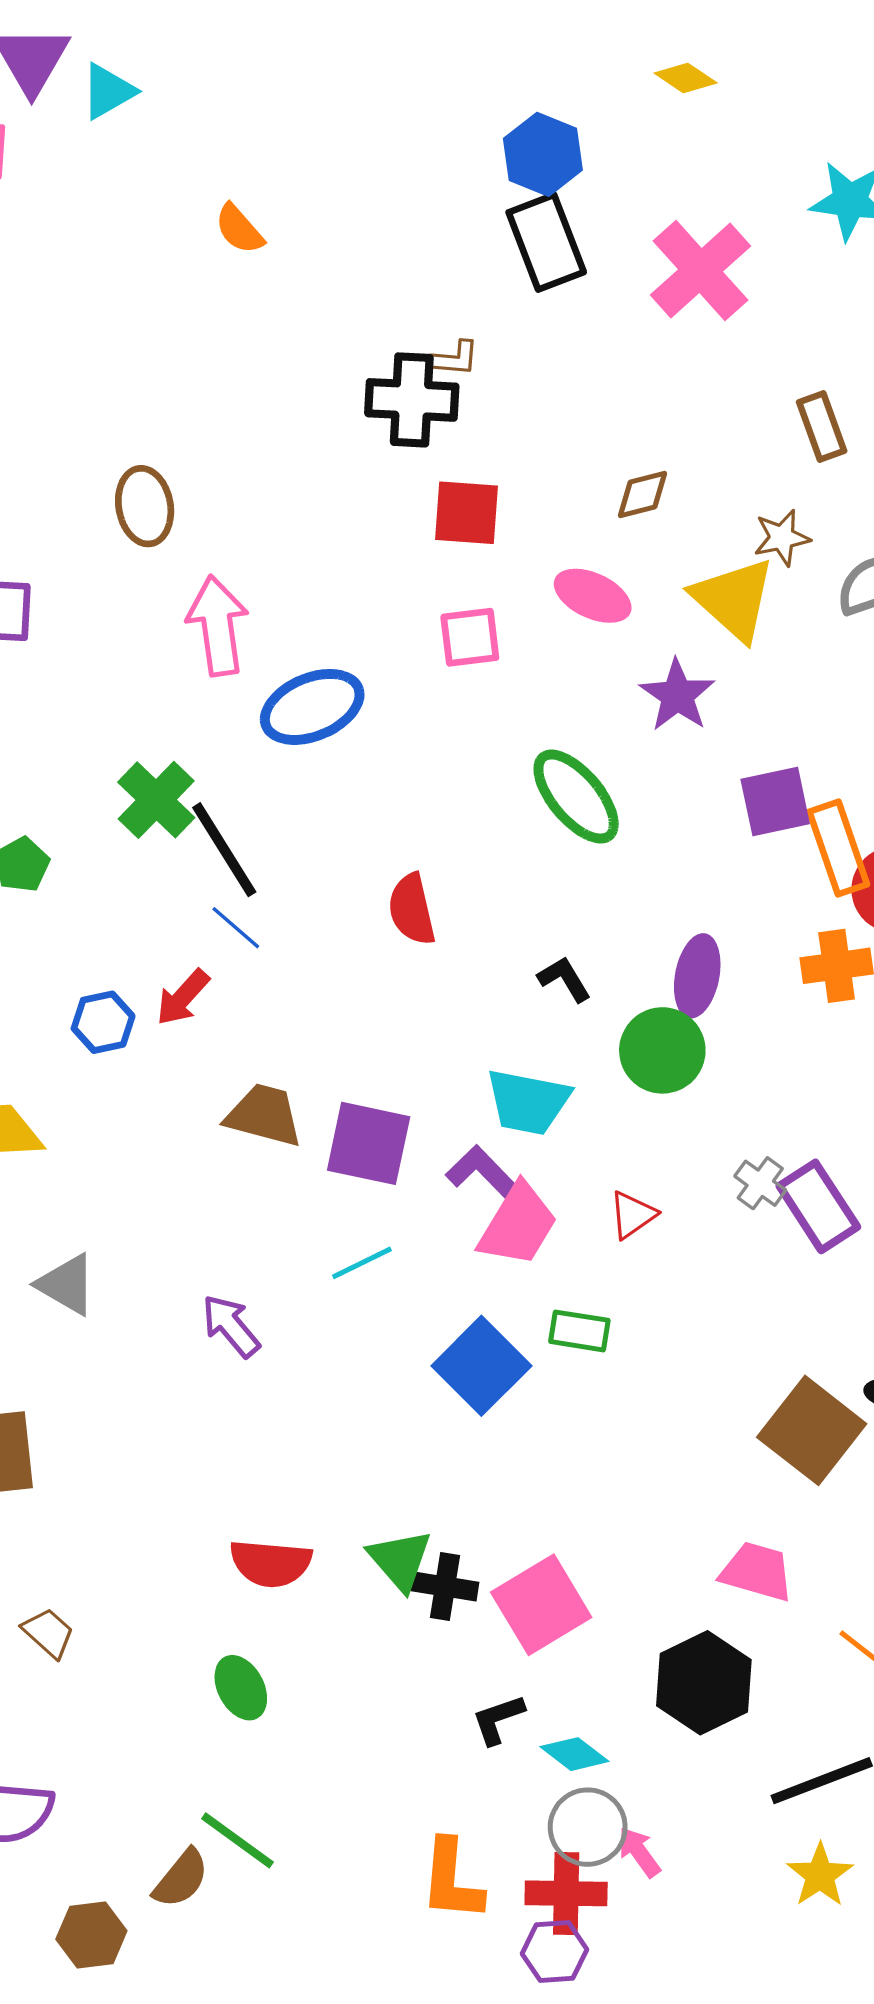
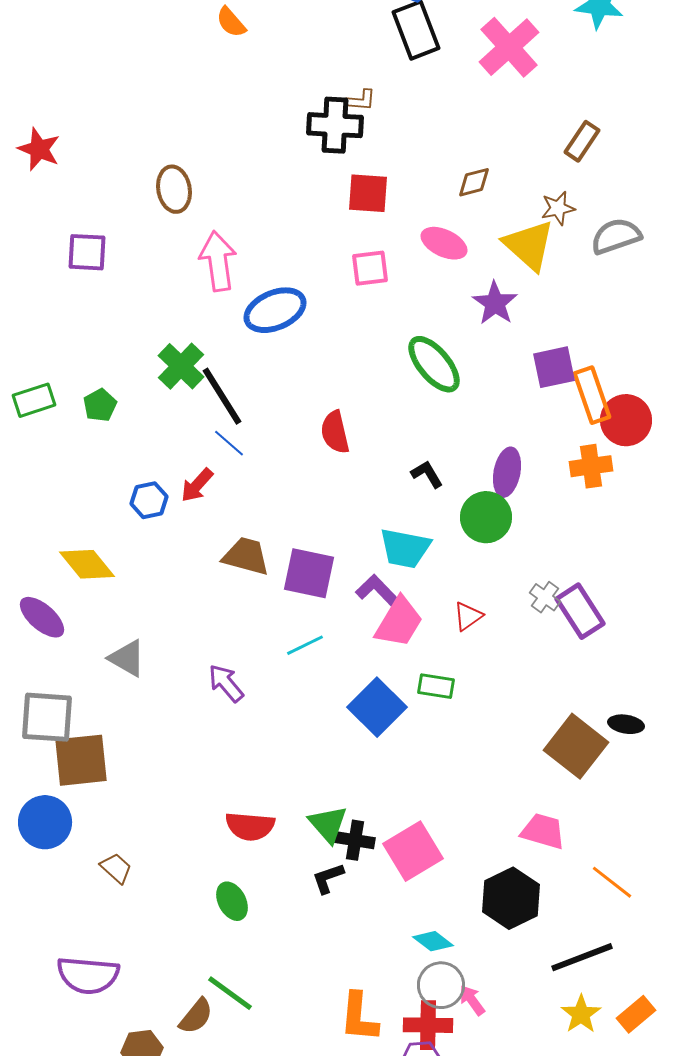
brown rectangle: (822, 426) -> (582, 141), turned 54
black L-shape: (498, 1719) -> (328, 878), moved

